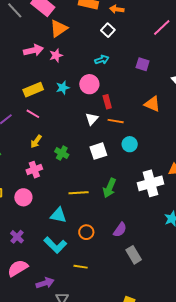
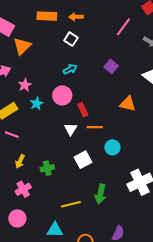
pink star: (56, 55) -> (25, 85), moved
purple square: (143, 64) -> (111, 66), turned 32
green cross: (62, 153) -> (47, 168), turned -32

